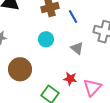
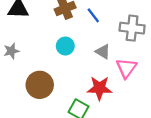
red star: (70, 79) -> (100, 88), size x1.5
pink triangle: (92, 87) -> (126, 68), moved

